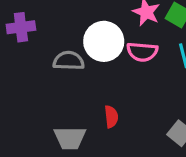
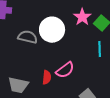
pink semicircle: (142, 52) -> (65, 70), moved, turned -54

